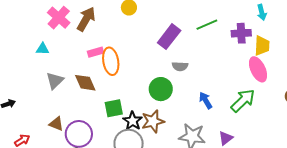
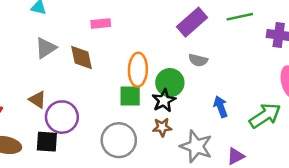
orange ellipse: (111, 61) -> (138, 70), moved
green square: (114, 108) -> (130, 96), moved
black star: (133, 121) -> (164, 101), moved
brown star: (153, 121) -> (162, 127), moved, size x0.7

